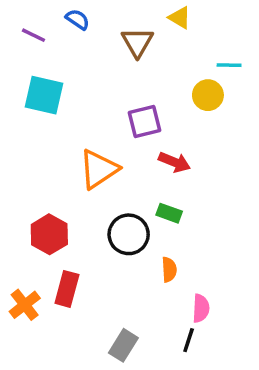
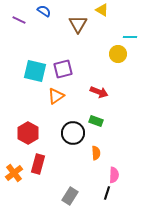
cyan square: (44, 95) -> (35, 71), moved
purple square: (144, 122) -> (63, 69), moved
orange triangle: (99, 169) -> (56, 96), size x0.7

